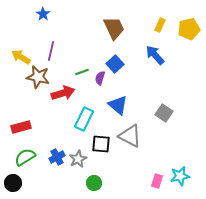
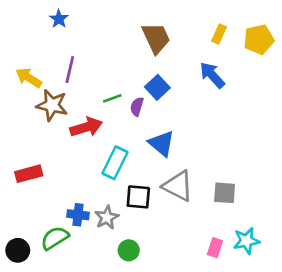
gray square: (164, 113) -> (225, 193), moved, turned -30
green semicircle: (25, 157) -> (55, 238), moved
blue cross: (57, 157) -> (78, 215), turned 35

